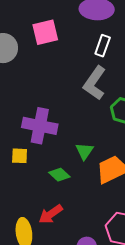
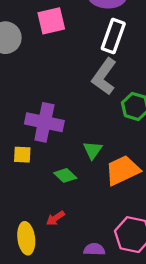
white rectangle: (103, 46) -> (113, 36), size x1.4
red arrow: (51, 214) -> (55, 218), size x0.7

